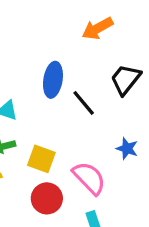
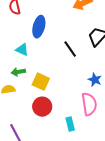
blue ellipse: (53, 80) -> (39, 27), moved
pink semicircle: (89, 178) -> (89, 104), moved, turned 30

